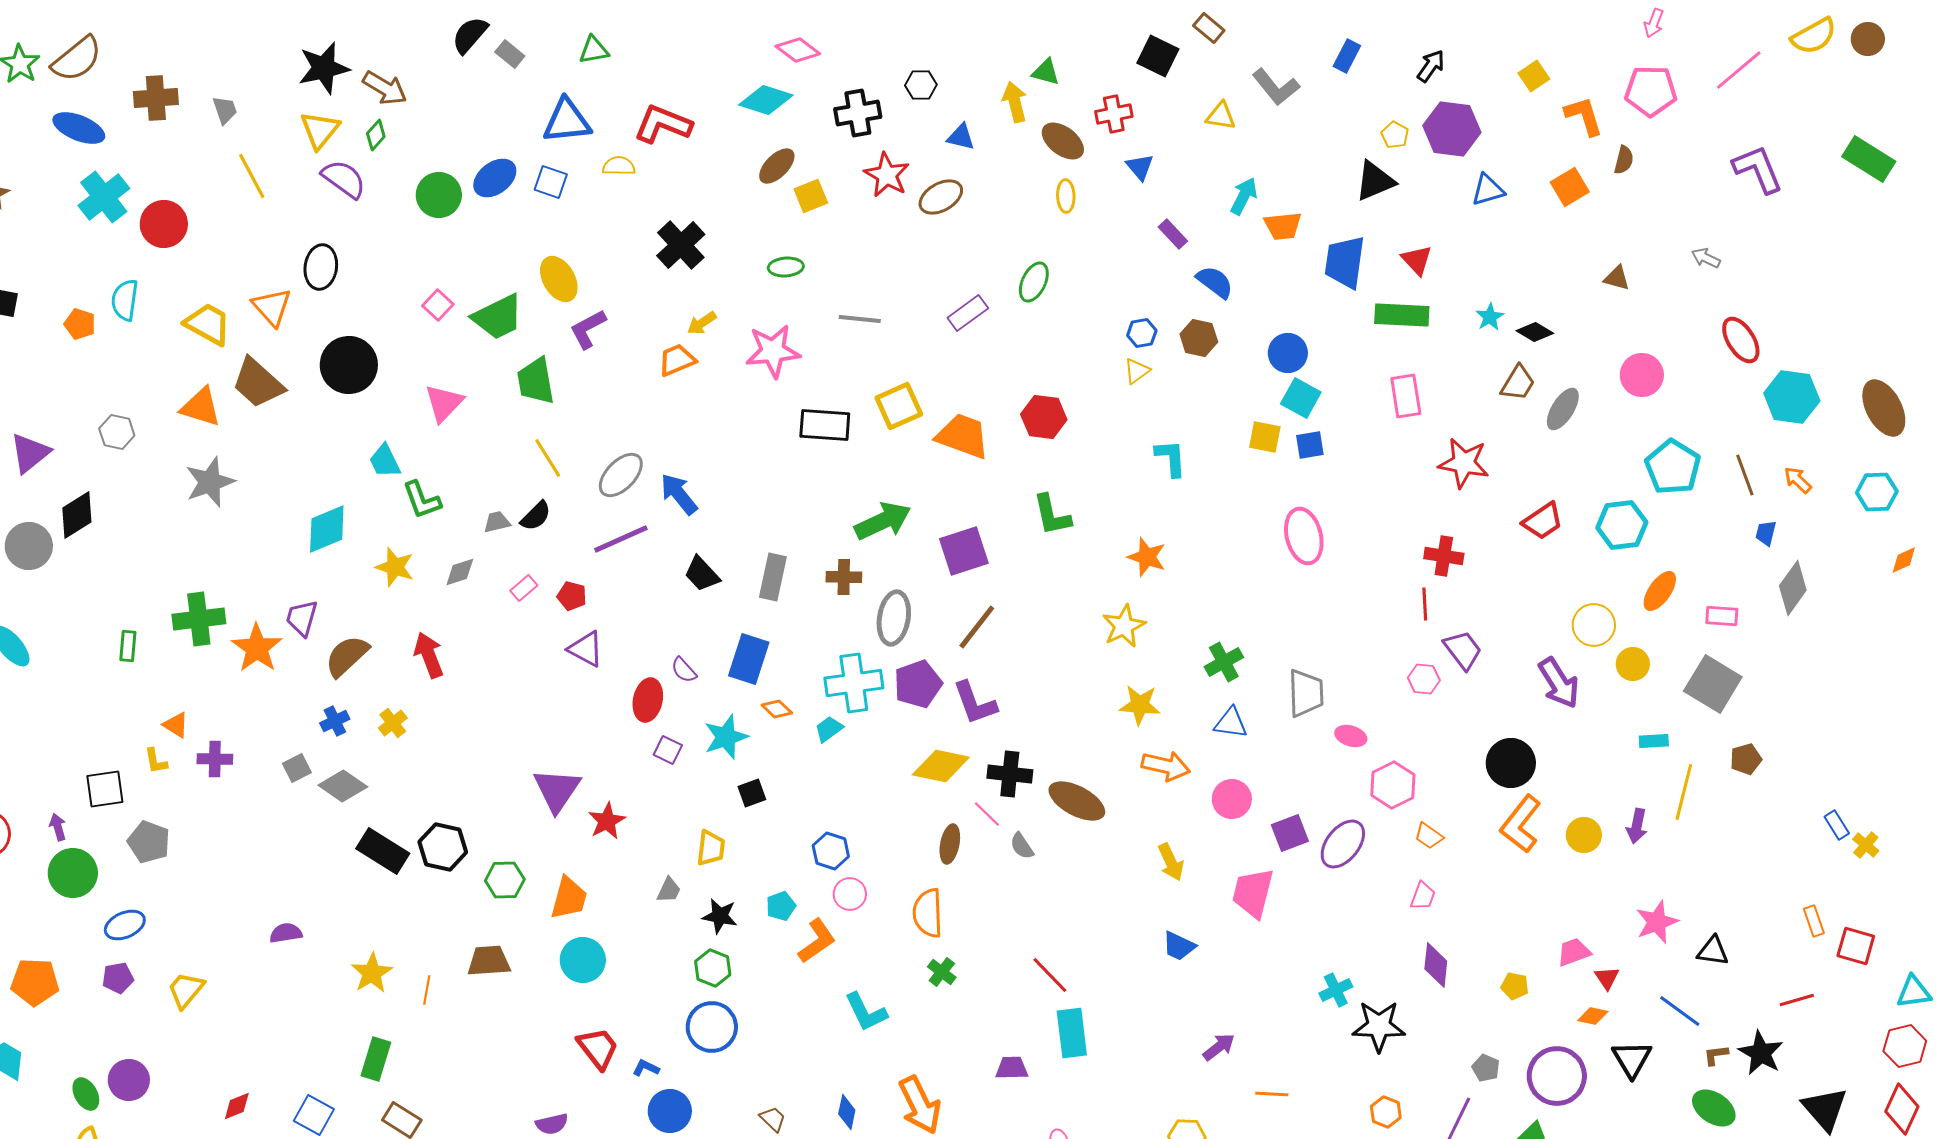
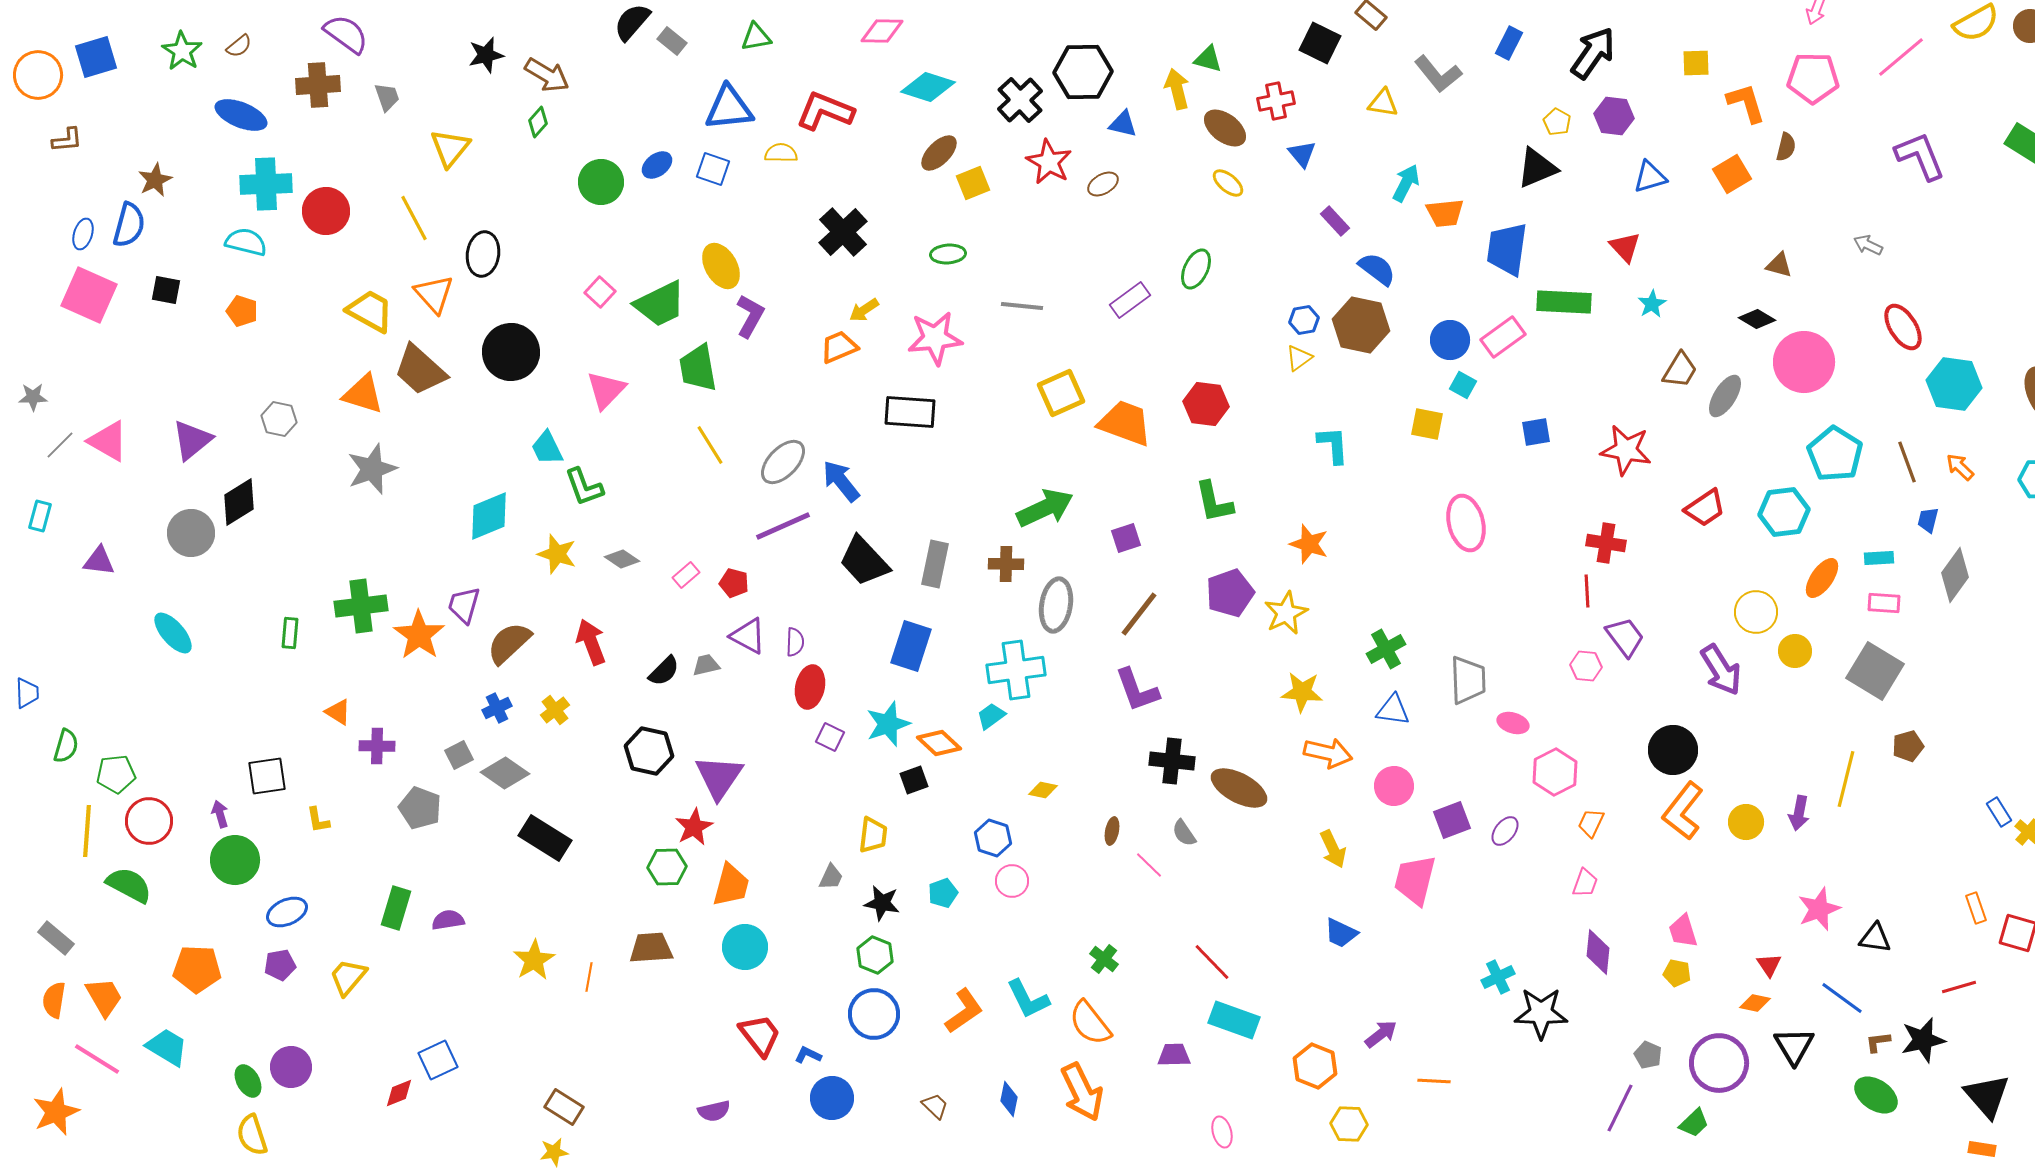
pink diamond: (798, 50) -> (882, 31), moved, turned -36
brown semicircle: (77, 59) -> (239, 46), size x0.5
black arrow: (1431, 66) -> (1593, 53), size x1.6
black star: (324, 68) -> (486, 55), size x0.7
yellow square: (1534, 76) -> (1696, 63), turned 32
black hexagon: (921, 85) -> (1083, 72), size x1.8
black cross: (858, 113) -> (1020, 100), turned -33
purple hexagon: (1452, 129) -> (1614, 116), size x0.7
yellow triangle: (320, 130) -> (450, 148), moved
yellow line: (252, 176) -> (414, 218), moved
blue ellipse: (495, 178) -> (657, 165), size x0.7
purple semicircle: (344, 179) -> (346, 34), moved
yellow ellipse: (1066, 196) -> (1228, 183), turned -48
cyan cross: (104, 197) -> (266, 184), turned 36
brown ellipse: (941, 197) -> (1103, 184), size x0.7
red triangle: (1417, 260) -> (1625, 247), moved
cyan semicircle: (125, 300) -> (246, 242), moved, turned 96
purple L-shape: (588, 329) -> (750, 316), turned 147
black diamond: (1535, 332) -> (1757, 319), moved
brown hexagon: (1199, 338) -> (1361, 325), size x1.5
pink circle: (1642, 375) -> (1804, 362), size x1.4
pink rectangle: (1406, 396) -> (1503, 337), moved, turned 63
cyan square: (1301, 398) -> (1463, 385), size x0.7
black rectangle: (825, 425) -> (910, 412), moved
blue square: (1310, 445) -> (1536, 432), moved
black semicircle: (536, 516) -> (664, 671), moved
gray trapezoid: (497, 522) -> (706, 665), moved
purple square: (964, 551) -> (1126, 538), size x0.6
gray diamond: (460, 572) -> (622, 559), turned 52
black trapezoid: (702, 574) -> (864, 561), size x1.4
purple semicircle: (684, 670) -> (795, 642), moved, turned -136
purple pentagon: (918, 684) -> (1230, 593), moved
orange diamond: (777, 709) -> (939, 743), moved, size x1.4
cyan rectangle: (1654, 741) -> (1879, 558), moved
yellow L-shape: (156, 761) -> (318, 820), moved
yellow diamond: (941, 766) -> (1043, 790), moved, size x0.5
pink line: (987, 814) -> (1149, 865), moved
red star: (607, 821) -> (694, 827), moved
orange trapezoid: (1429, 836) -> (1591, 823), turned 80
gray pentagon: (149, 842) -> (420, 808), moved
brown ellipse: (950, 844) -> (1112, 831), size x0.7
purple ellipse: (1343, 844) -> (1505, 831), size x0.6
black hexagon: (443, 847) -> (649, 751), moved
orange semicircle: (928, 913) -> (1090, 1023), moved, turned -36
orange L-shape: (817, 941) -> (964, 1011), moved
pink trapezoid: (1574, 952) -> (1683, 931), moved, turned -87
cyan rectangle: (1072, 1033) -> (1234, 1020), turned -63
black star: (1761, 1053) -> (1923, 1040), turned 30
green rectangle: (376, 1059) -> (396, 908), moved
orange hexagon: (1386, 1112) -> (1315, 1066), moved, size x1.4
blue square: (314, 1115) -> (438, 1060), moved, turned 36

